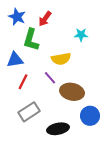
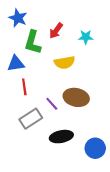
red arrow: (45, 19) -> (56, 31), moved
purple line: (50, 78) -> (52, 104), moved
red line: (23, 82) -> (24, 87), turned -35
blue circle: (90, 116) -> (95, 148), moved

